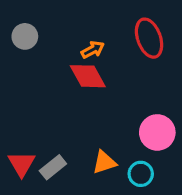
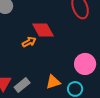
orange arrow: (93, 50) -> (29, 42), moved

